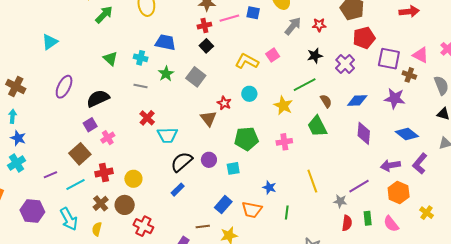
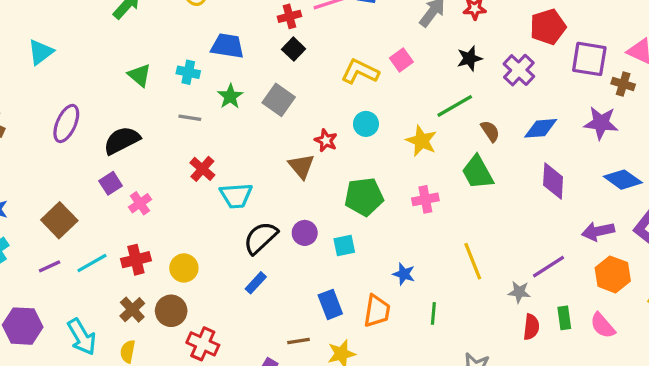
brown square: (80, 154) -> (59, 220), moved
cyan line: (76, 185) -> (92, 263), moved
blue rectangle: (223, 205) -> (330, 304), turned -60
orange trapezoid: (252, 210) -> (377, 311), turned -90

